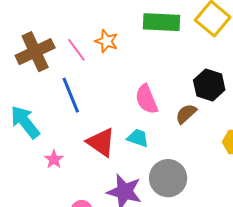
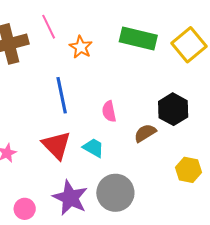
pink line: (76, 50) -> (49, 27), moved
blue line: (71, 95) -> (62, 95), moved
pink semicircle: (146, 99) -> (109, 111), size x0.7

